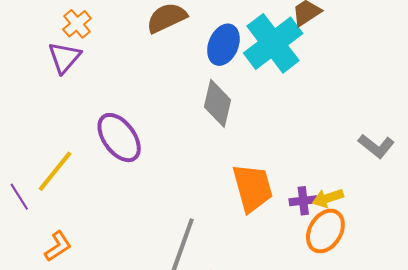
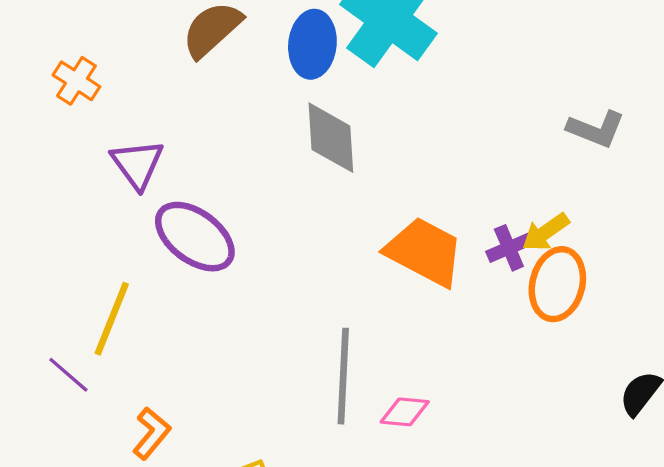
purple triangle: (64, 57) -> (137, 164), moved
orange trapezoid: (253, 188) -> (425, 252), turned -30

